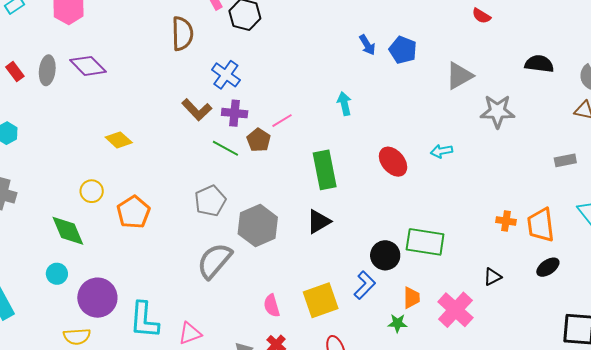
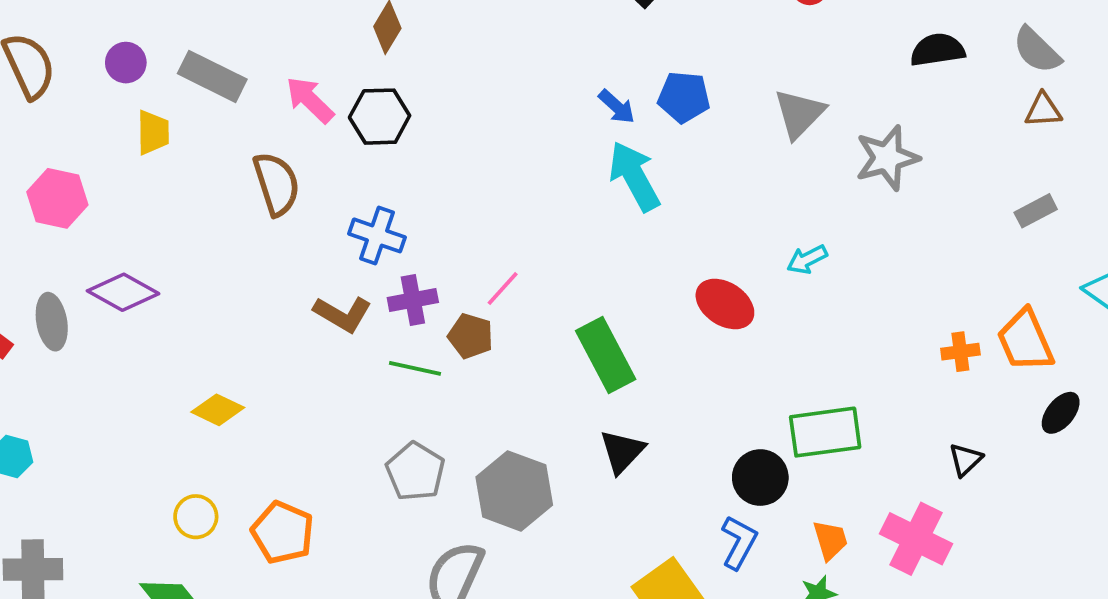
cyan arrow: (344, 104) -> (634, 176), moved, size x1.6

